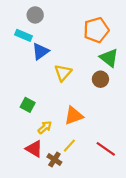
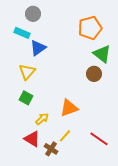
yellow triangle: (63, 73) -> (27, 72), moved

